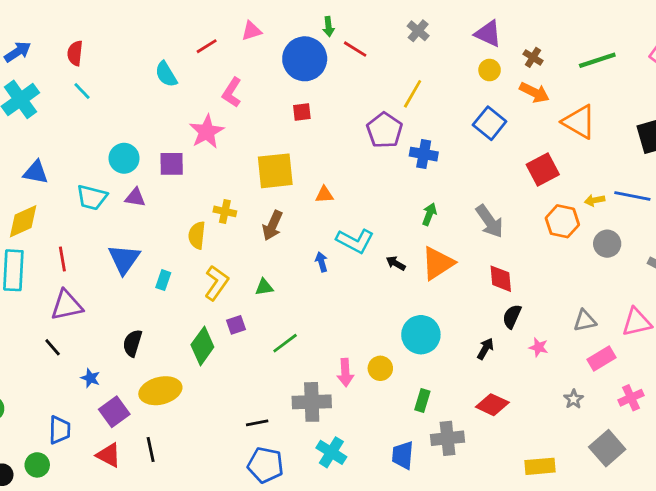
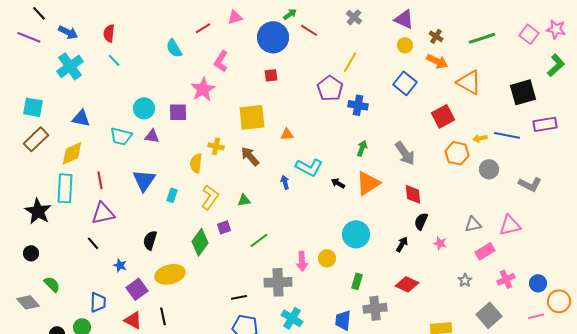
green arrow: (328, 27) -> (290, 14), turned -120
blue arrow: (18, 52) -> (68, 32), turned 60
brown arrow: (272, 225) -> (250, 156), turned 115

